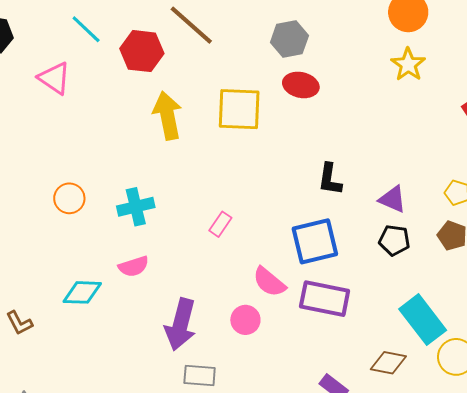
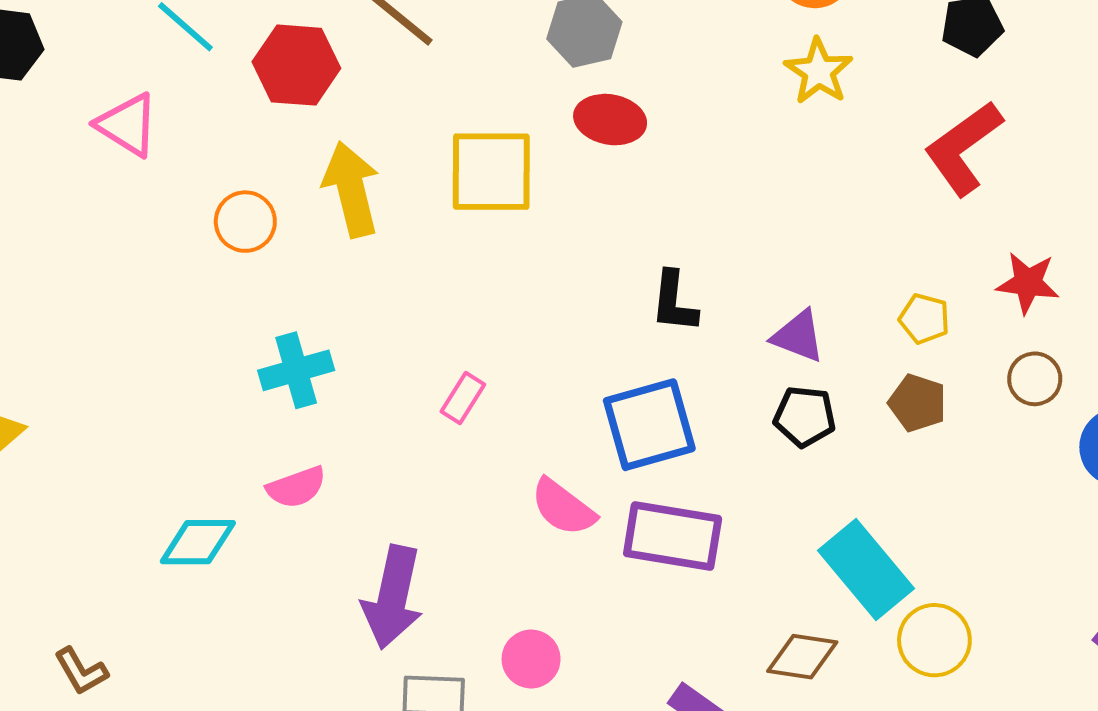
orange circle: (69, 198) -> (245, 222), moved
pink circle: (245, 320) -> (531, 659), moved
brown L-shape: (19, 323) -> (81, 671), moved

